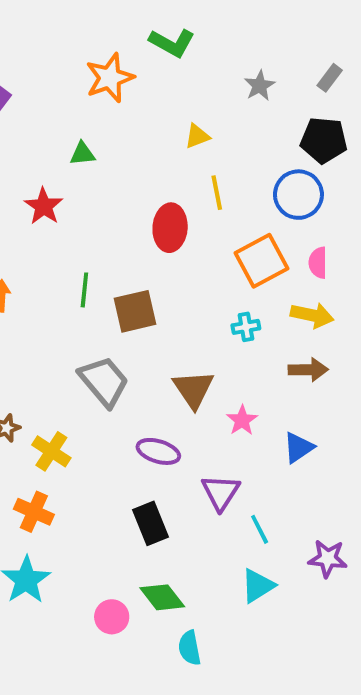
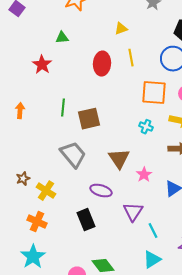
red ellipse: (170, 228) -> (102, 64), moved
orange square: (262, 261) -> (154, 93), turned 32
cyan cross: (246, 327) -> (146, 127), turned 32
black rectangle: (151, 523) -> (86, 220), moved

